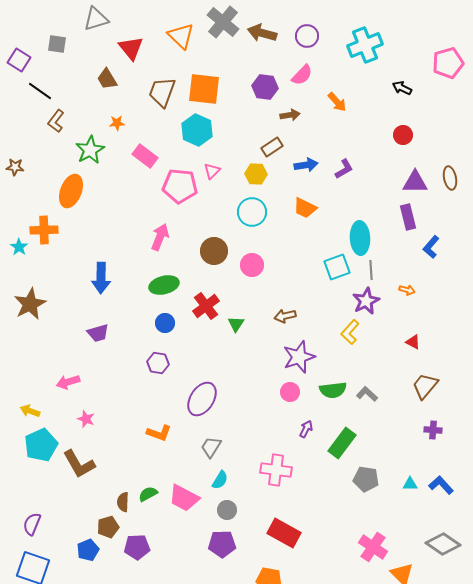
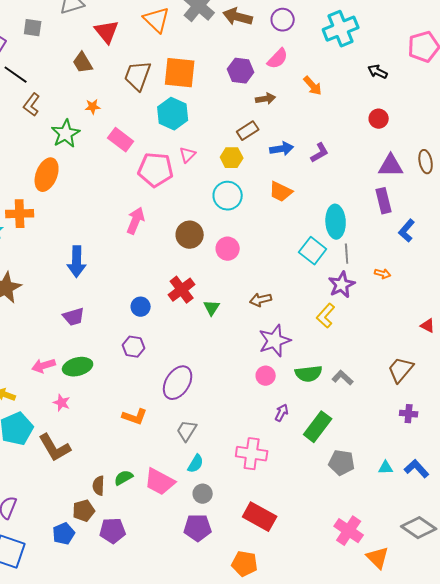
cyan square: (337, 267) -> (313, 251), turned -32
green ellipse: (164, 285) -> (78, 367), moved
red triangle: (413, 342) -> (428, 326), moved

